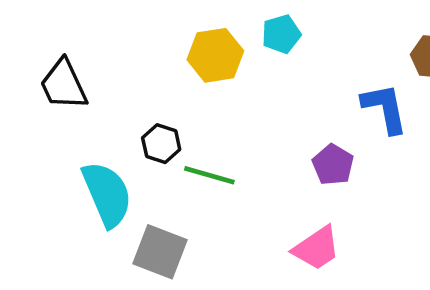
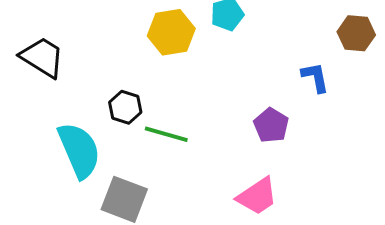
black trapezoid: (64, 85) -> (42, 57), turned 147
blue L-shape: (385, 108) -> (315, 77), size x0.7

